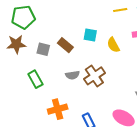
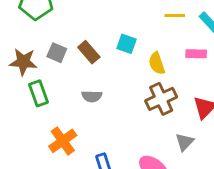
brown star: (16, 44) -> (23, 62), moved
brown cross: (94, 76) -> (161, 99), moved
orange cross: (58, 109) -> (63, 141), turned -30

